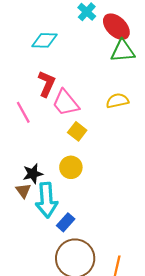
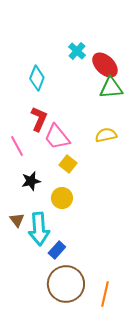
cyan diamond: (44, 40) -> (37, 78), turned -70
black star: (33, 174) -> (31, 181), moved

